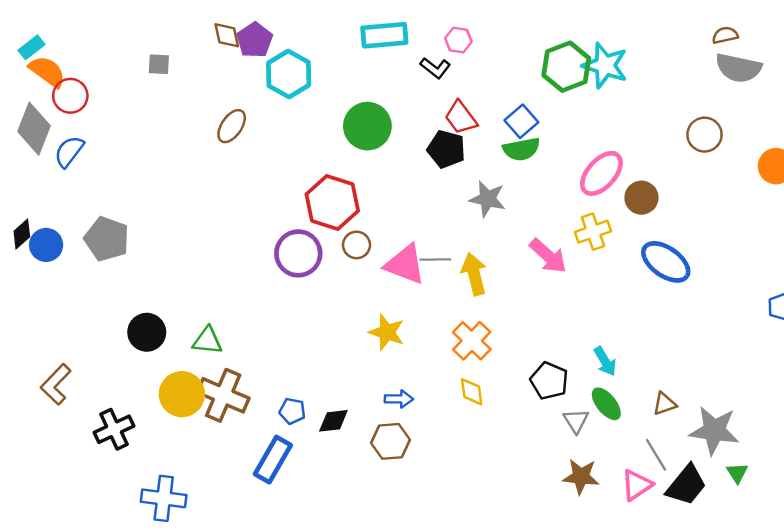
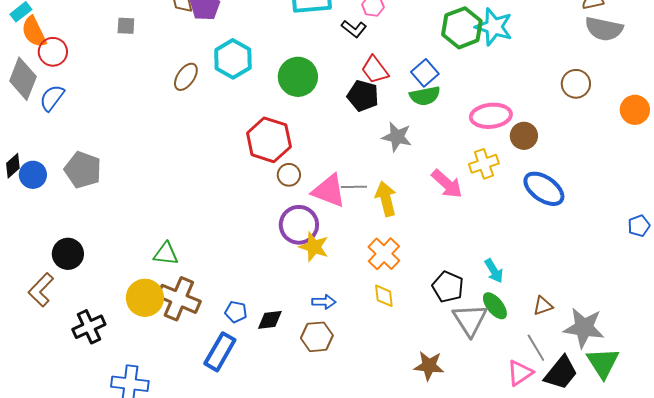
orange semicircle: (47, 72) -> (34, 32), turned -152
cyan hexagon: (289, 74) -> (233, 59), moved
pink ellipse: (601, 173) -> (491, 116), turned 42
purple circle: (298, 253) -> (299, 225), moved
black circle: (147, 332) -> (68, 254), moved
gray triangle: (576, 421) -> (470, 320), size x1.6
green triangle: (737, 473) -> (603, 363), size x1.8
brown star: (581, 477) -> (429, 366), moved

